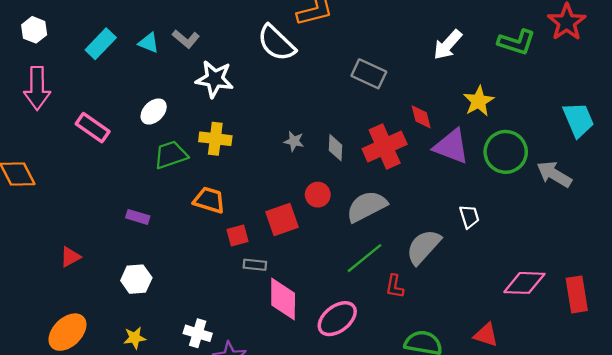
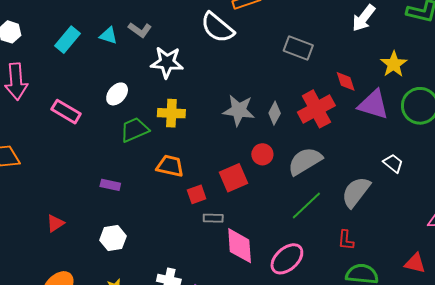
gray star: (294, 141) -> (239, 110), size x1.8
gray diamond: (335, 148) -> (275, 113), turned 30
white trapezoid: (469, 217) -> (393, 163), turned -30
red L-shape: (395, 286) -> (346, 240), moved

